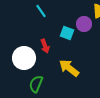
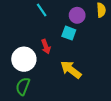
purple circle: (84, 24) -> (77, 15), moved
green semicircle: (36, 84) -> (23, 86), moved

